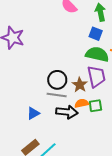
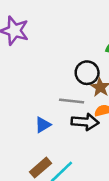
black circle: (57, 80) -> (87, 73), moved

